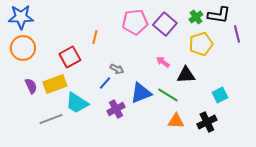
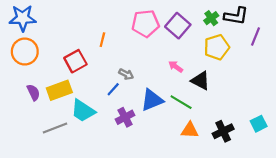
purple line: (237, 34) -> (255, 36), turned 36
black triangle: (186, 75) -> (200, 81), turned 30
cyan square: (220, 95) -> (259, 124), moved

